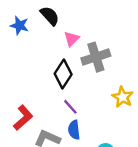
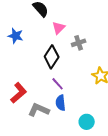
blue star: (19, 25) -> (16, 36), moved
gray cross: (96, 57) -> (79, 43), size x0.6

